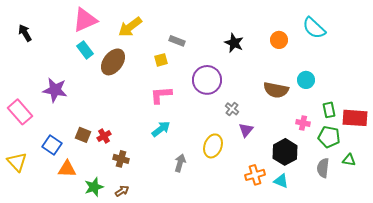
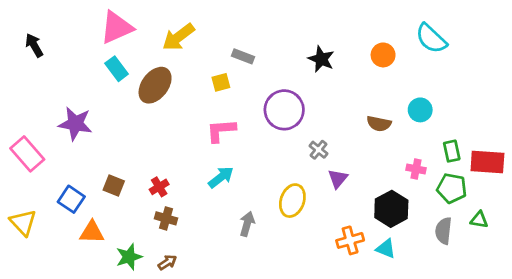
brown semicircle: (276, 90) -> (379, 124), size x0.7
red cross: (104, 136) -> (159, 187), moved

